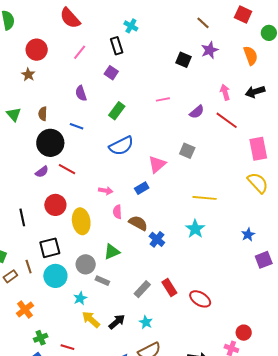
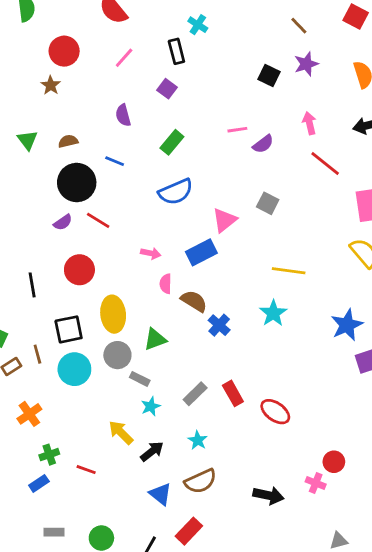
pink arrow: (225, 92) -> (309, 123), moved
purple semicircle: (197, 112) -> (263, 144), moved
brown semicircle: (43, 114) -> (68, 141), turned 72
blue rectangle: (142, 188) -> (201, 252), size x1.5
yellow ellipse: (81, 221) -> (113, 314), moved
blue star: (248, 235) -> (347, 325), size x1.6
cyan star: (80, 298) -> (151, 406), moved
black arrow: (117, 322) -> (152, 451), moved

